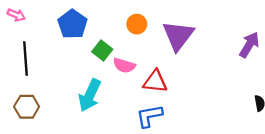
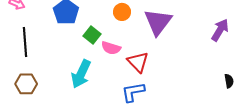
red triangle: (155, 81) -> (138, 62), turned 40

